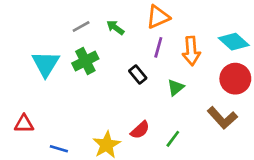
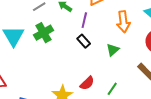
purple line: (158, 47) -> (84, 20), moved

